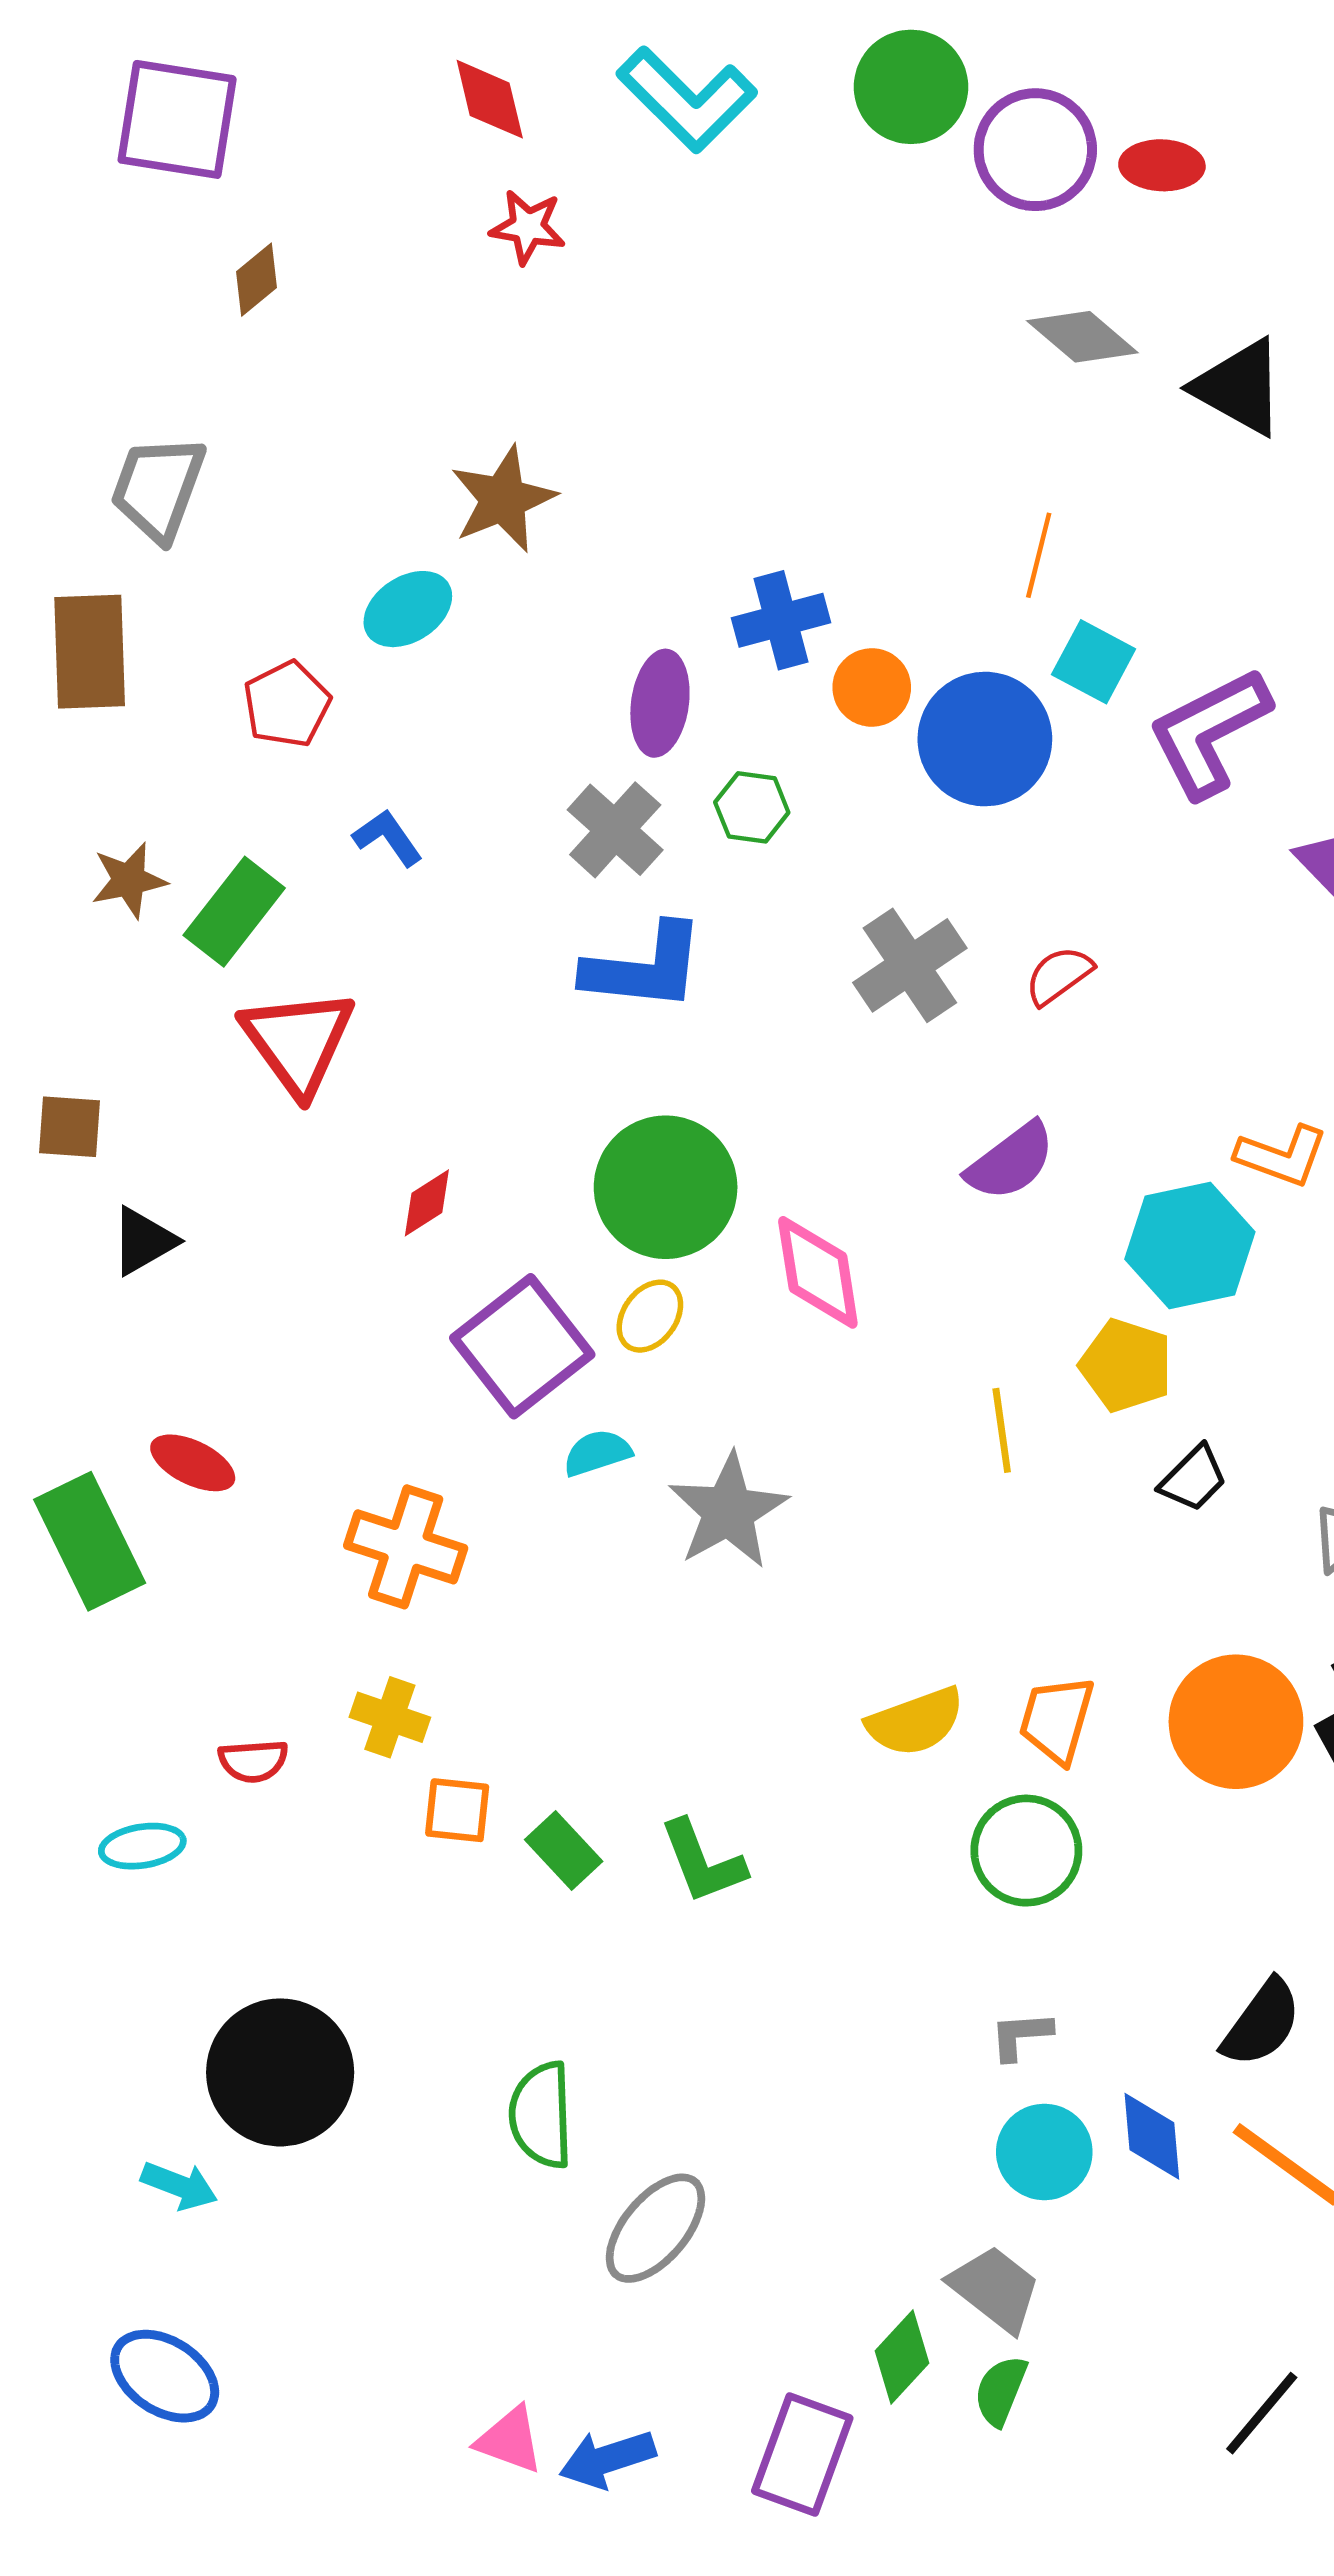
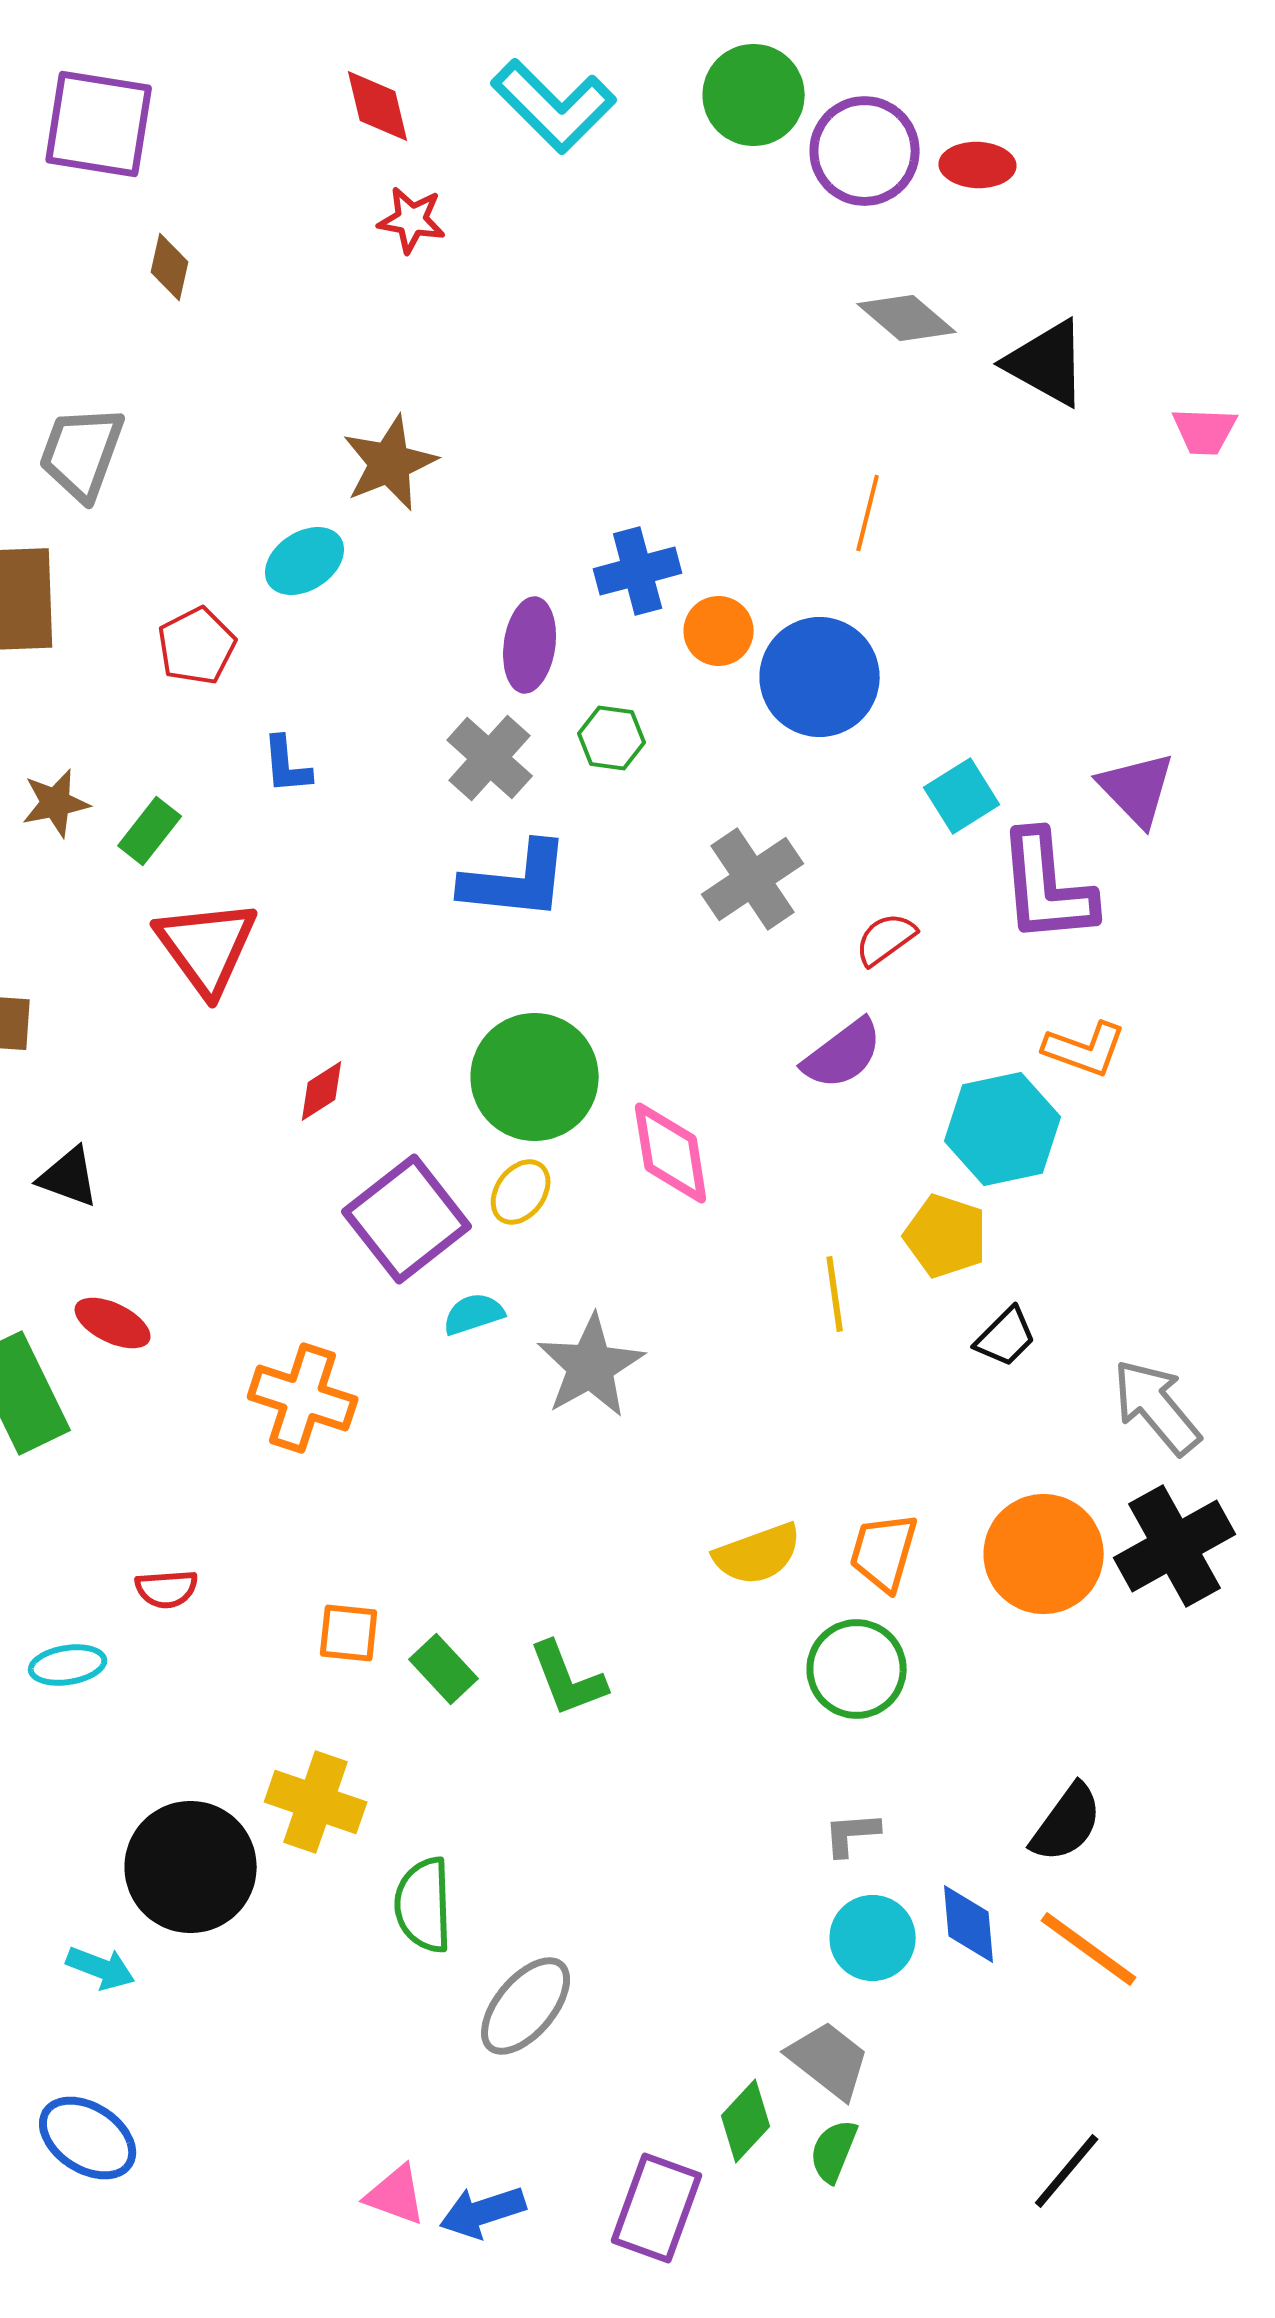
brown diamond: (257, 280) -> (170, 267), turned -38
cyan square: (1094, 662) -> (962, 796), moved, turned 30
purple L-shape: (1209, 732) -> (1047, 887), moved, turned -68
blue L-shape: (388, 838) -> (287, 765), turned -150
green rectangle: (234, 912) -> (150, 831), size x0.7
red semicircle: (1059, 975) -> (886, 939), moved
black triangle: (143, 1241) -> (69, 1177), moved, turned 50
yellow cross: (390, 1717) -> (316, 1802), moved, size x1.4

